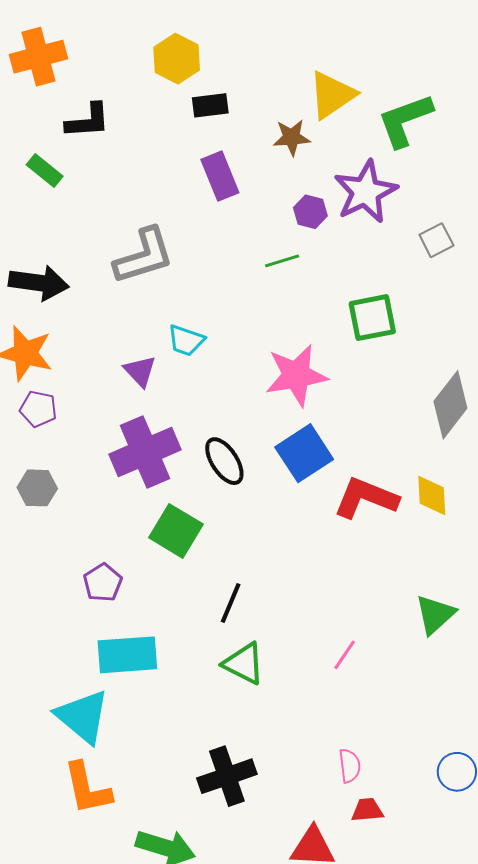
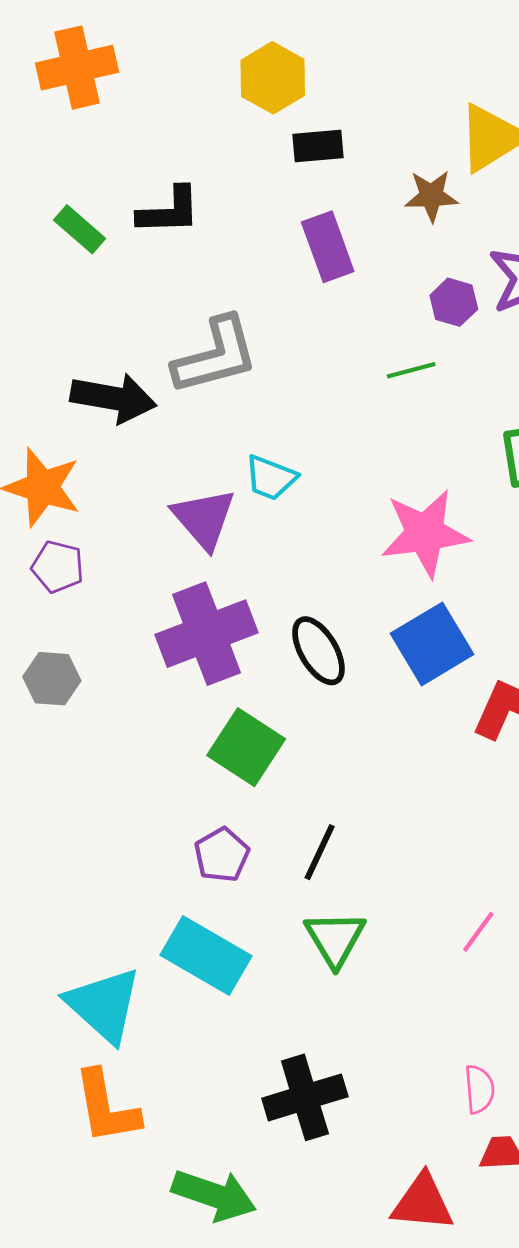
black L-shape: (88, 121) -> (169, 211), moved
black arrow: (39, 283) -> (113, 398), moved
purple triangle: (140, 371) -> (204, 519), size x1.4
purple pentagon: (103, 583) -> (222, 855), moved
cyan rectangle: (127, 655) -> (206, 955), moved, turned 32
green triangle: (244, 664) -> (335, 939), turned 30

